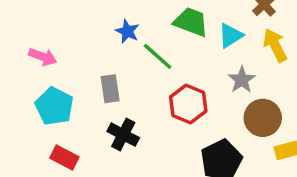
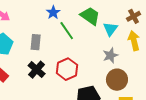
cyan triangle: (231, 36) -> (110, 29), turned -35
red hexagon: (188, 104) -> (67, 69), moved

